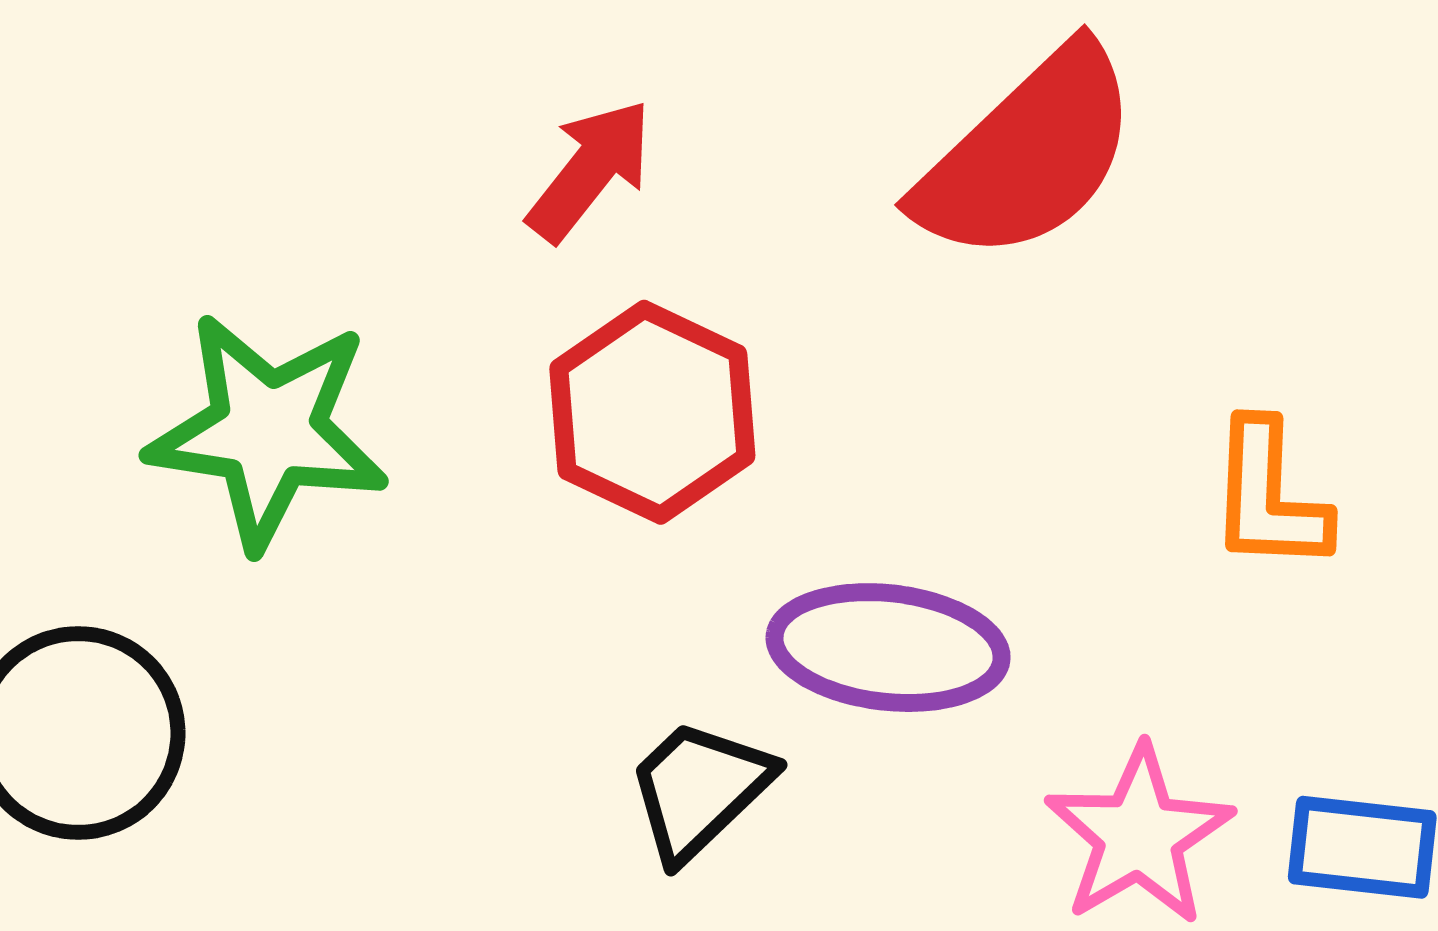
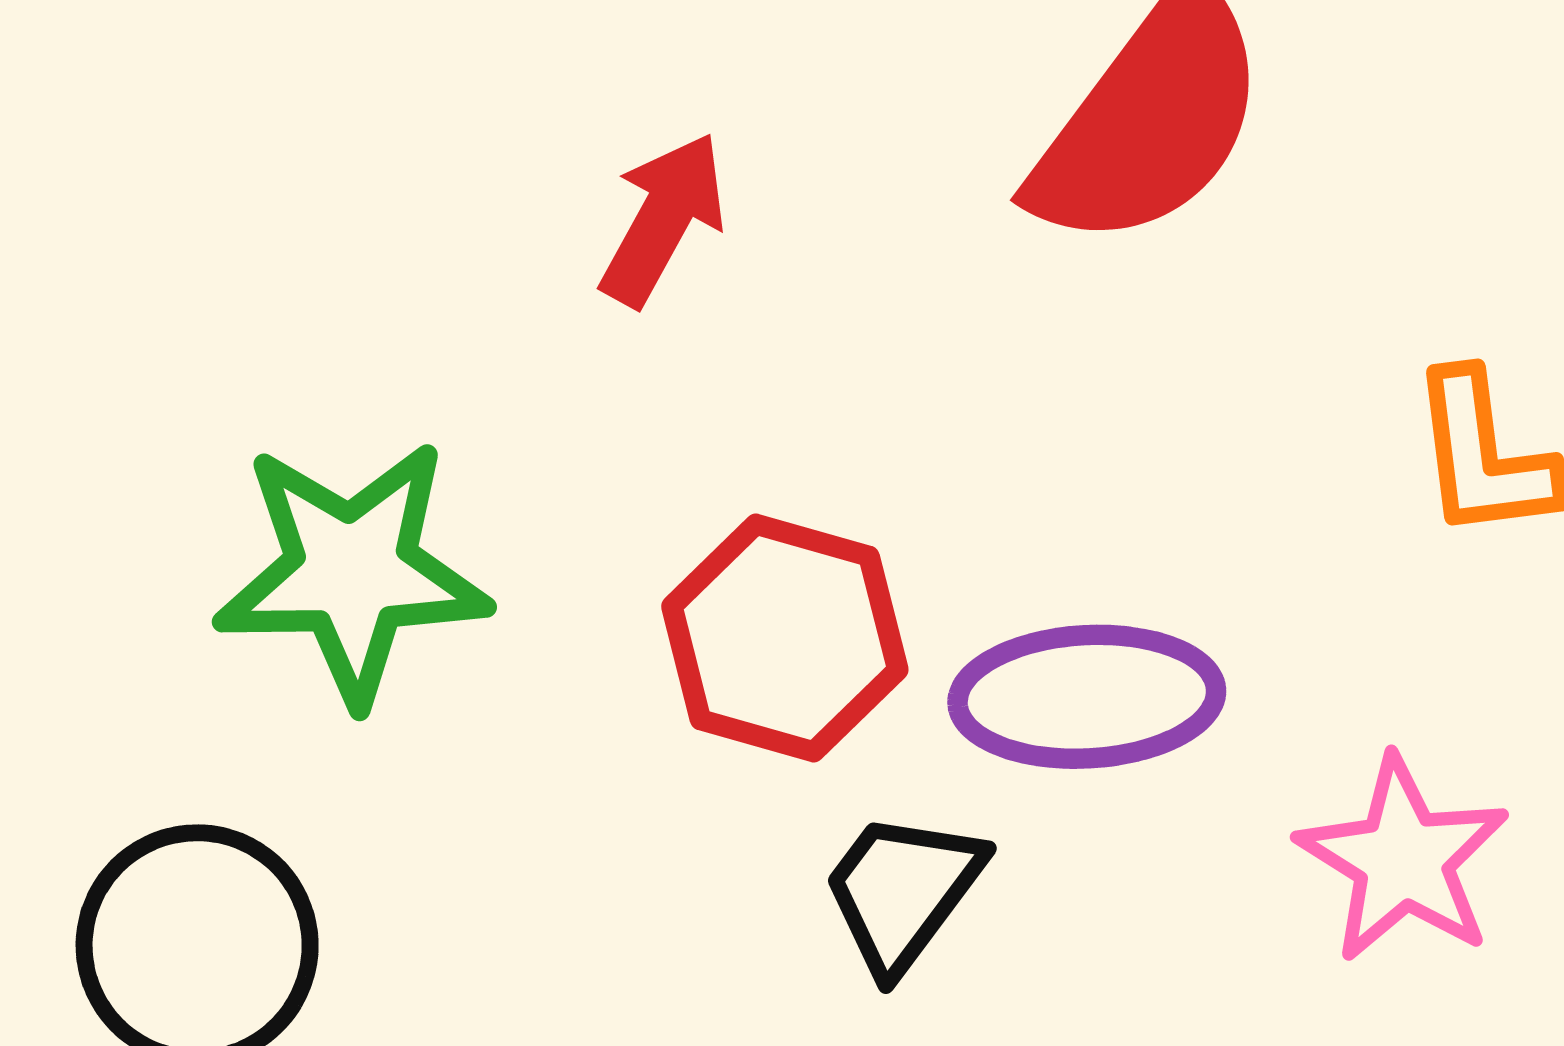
red hexagon: (652, 412) -> (785, 638), moved

